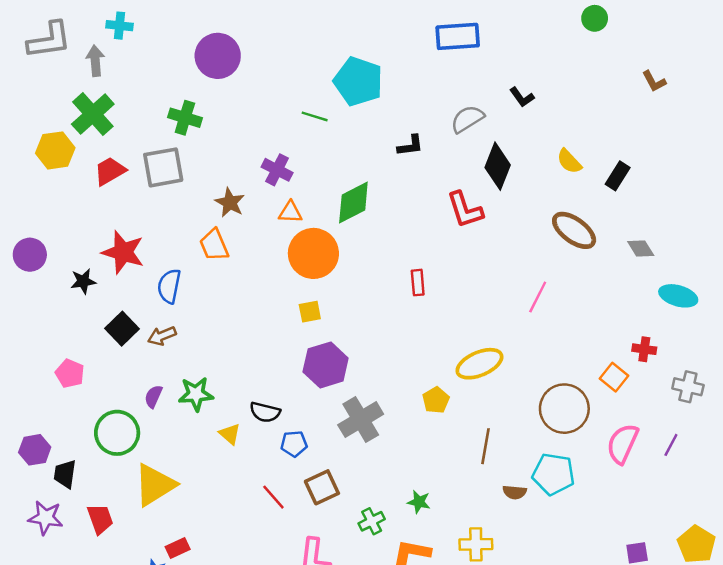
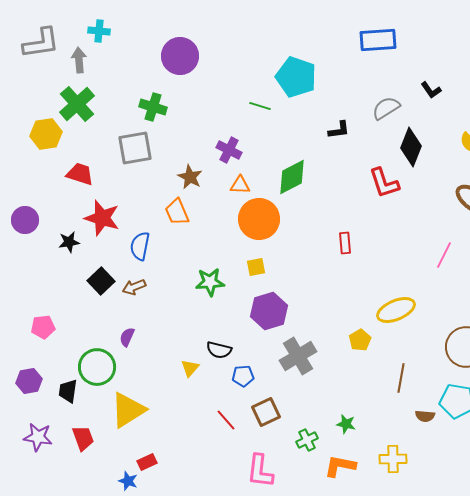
red trapezoid: (110, 171) -> (80, 174), moved, turned 48
pink pentagon: (70, 373) -> (43, 327), moved, turned -30
green star: (196, 394) -> (210, 282), moved
yellow triangle: (230, 434) -> (190, 368), turned 30
black trapezoid: (65, 474) -> (68, 391), moved

